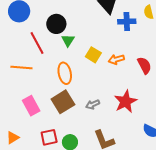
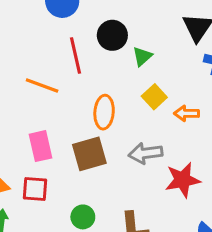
green triangle: (68, 40) -> (142, 56), moved
gray arrow: (93, 104) -> (146, 153), moved, size x1.5
red square: (49, 137) -> (35, 189), moved

